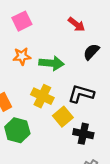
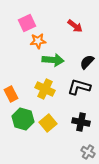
black semicircle: (91, 52) -> (87, 62), moved
orange star: (22, 56) -> (38, 41), moved
yellow square: (63, 117) -> (48, 123), moved

